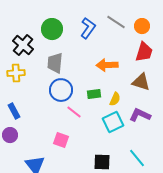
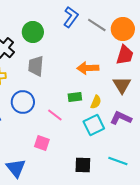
orange circle: (142, 26) -> (123, 29), size x1.5
blue L-shape: (88, 28) -> (71, 17), moved
brown triangle: (141, 82) -> (122, 85), turned 42
blue circle: (61, 90) -> (23, 102), moved
cyan line: (137, 158) -> (118, 161), turned -30

